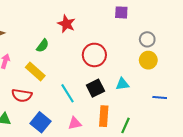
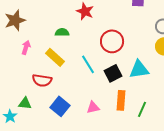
green semicircle: (43, 46) -> (62, 32), turned -128
cyan triangle: (122, 84) -> (139, 69), size x1.5
cyan line: (67, 93) -> (88, 64), moved

